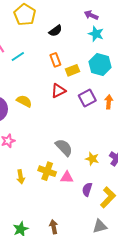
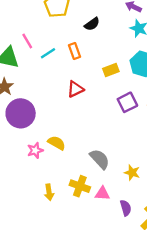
orange rectangle: (55, 60) -> (75, 51), moved
red triangle: (58, 91) -> (75, 89), moved
yellow semicircle: (24, 101) -> (57, 143), moved
purple semicircle: (87, 189) -> (126, 208), turned 144

